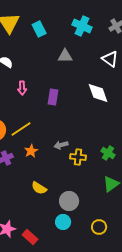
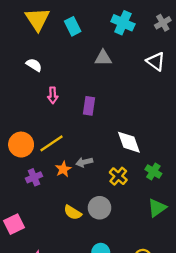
white diamond: (98, 93) -> (129, 142), moved
gray arrow: (61, 145) -> (84, 162), moved
yellow cross: (78, 157) -> (118, 176), turned 35
gray circle: (69, 201) -> (100, 208), moved

